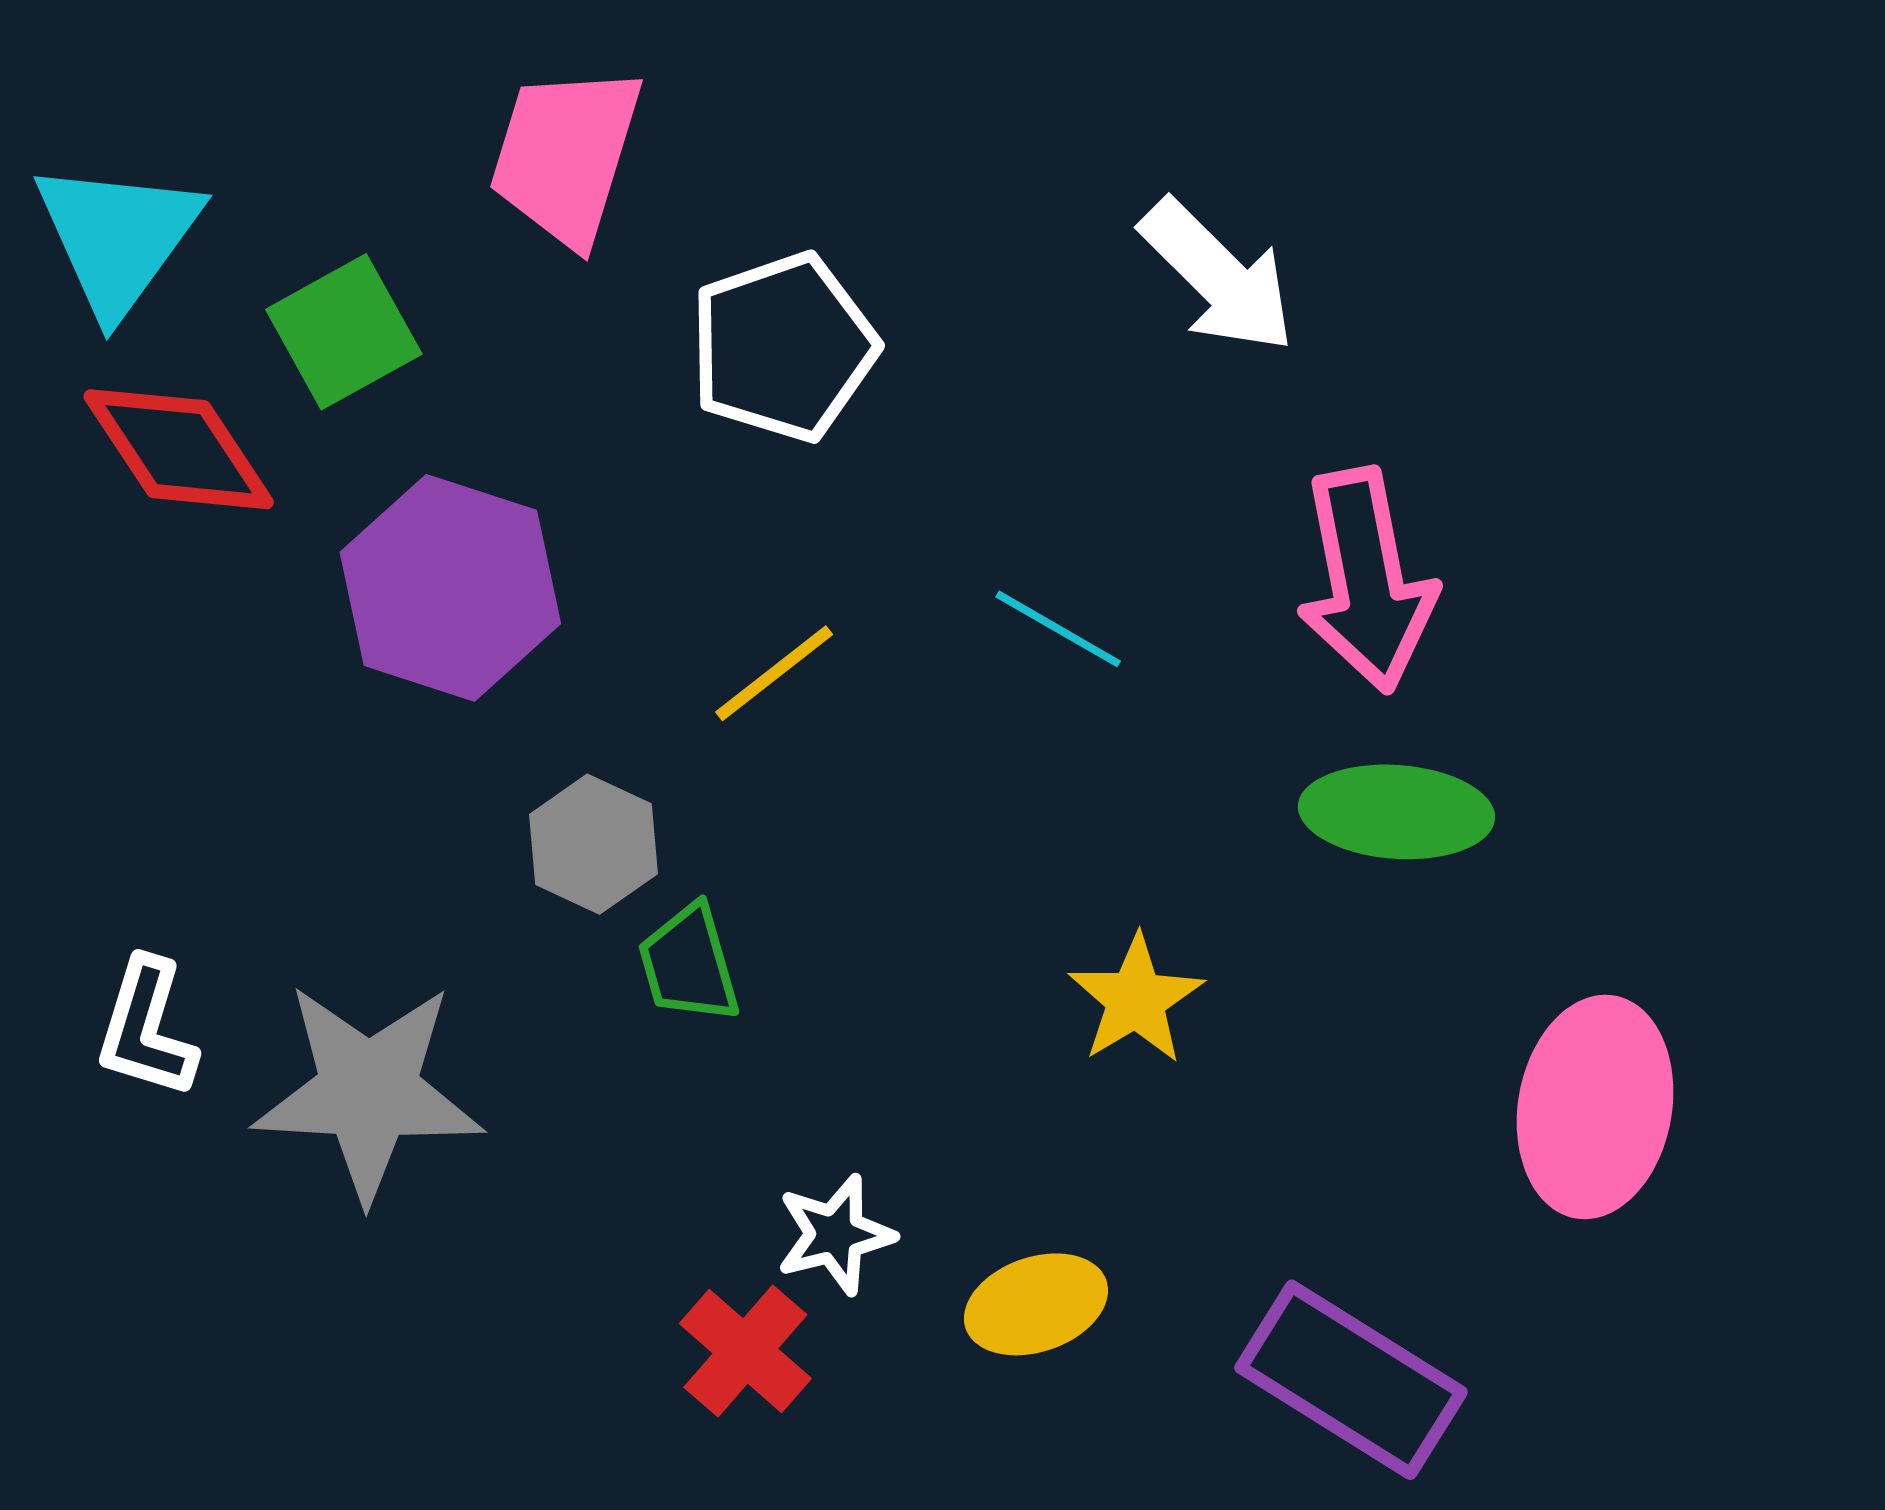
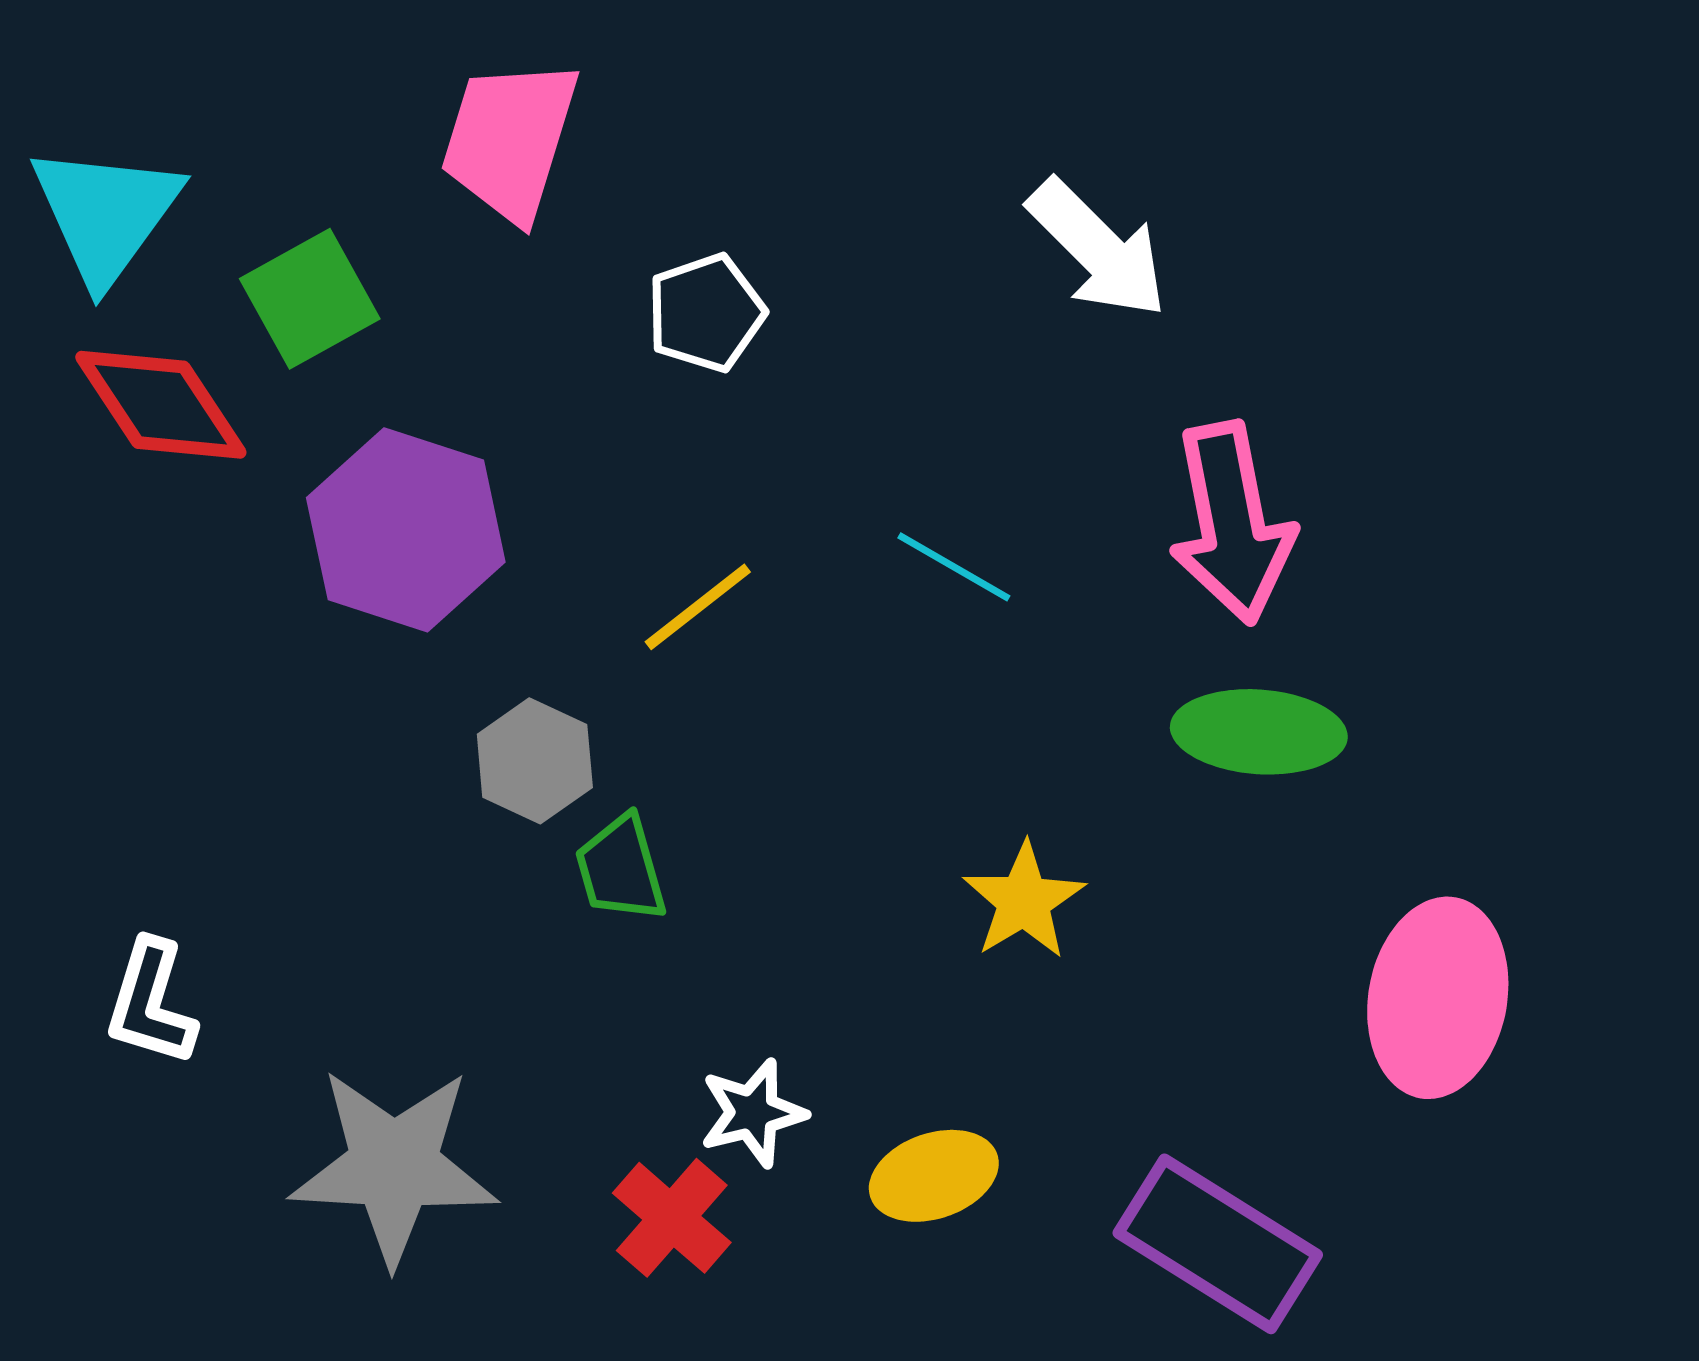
white pentagon: (783, 347) -> (706, 313), size x0.7
white L-shape: (146, 1028) -> (151, 1003), moved
gray star: (368, 1091) -> (394, 1166), moved

